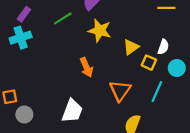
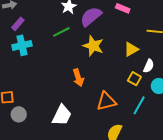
purple rectangle: (24, 14) -> (18, 24), moved
yellow triangle: (131, 47) -> (131, 49), moved
orange triangle: (120, 91) -> (106, 101), turned 35

